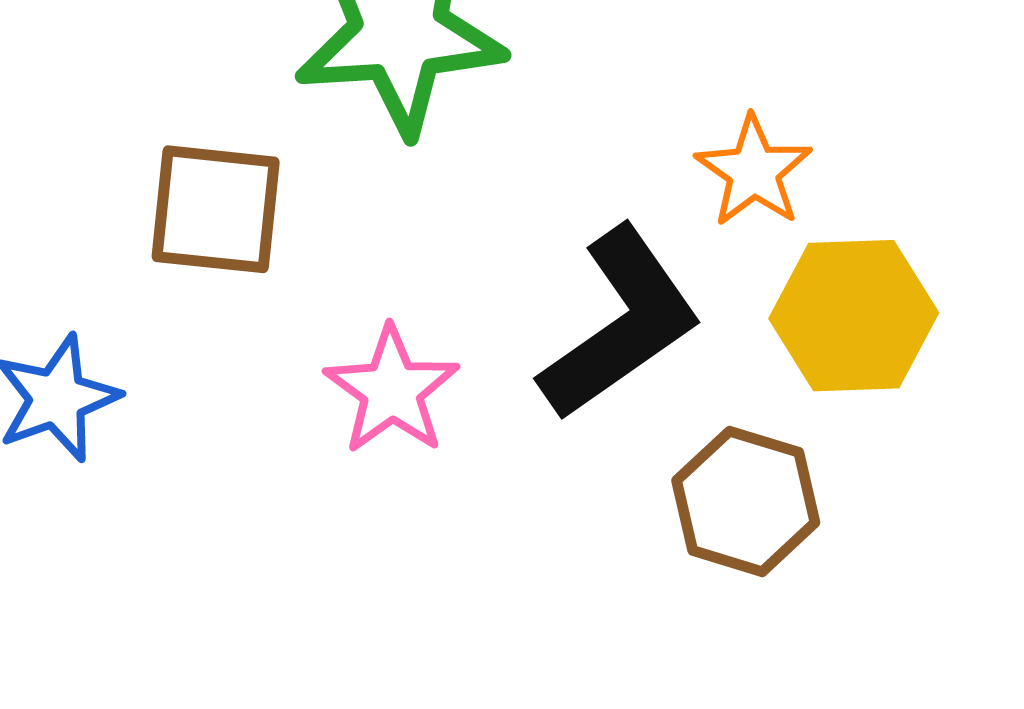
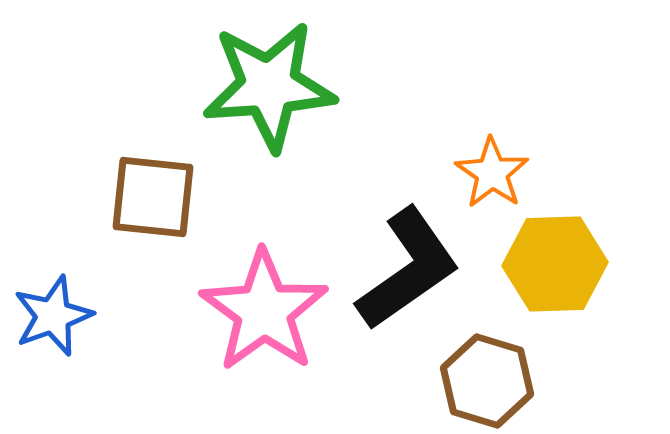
pink star: (392, 390) -> (264, 311), size x1.5

